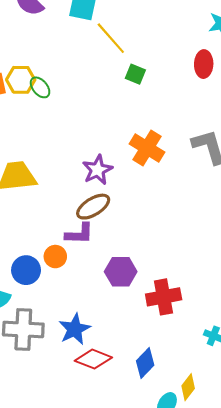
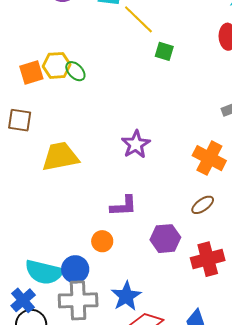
orange cross: (147, 148) -> (209, 158), moved
brown ellipse: (93, 207) -> (203, 205), moved, size x0.7
orange circle: (55, 257) -> (102, 241), moved
blue circle: (26, 270) -> (75, 269), moved

